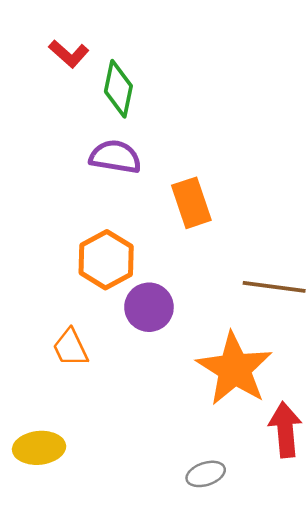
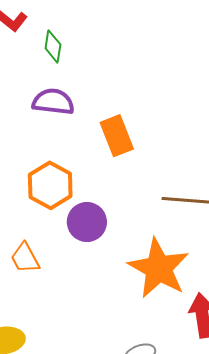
green diamond: (118, 89) -> (53, 46), size x0.7

